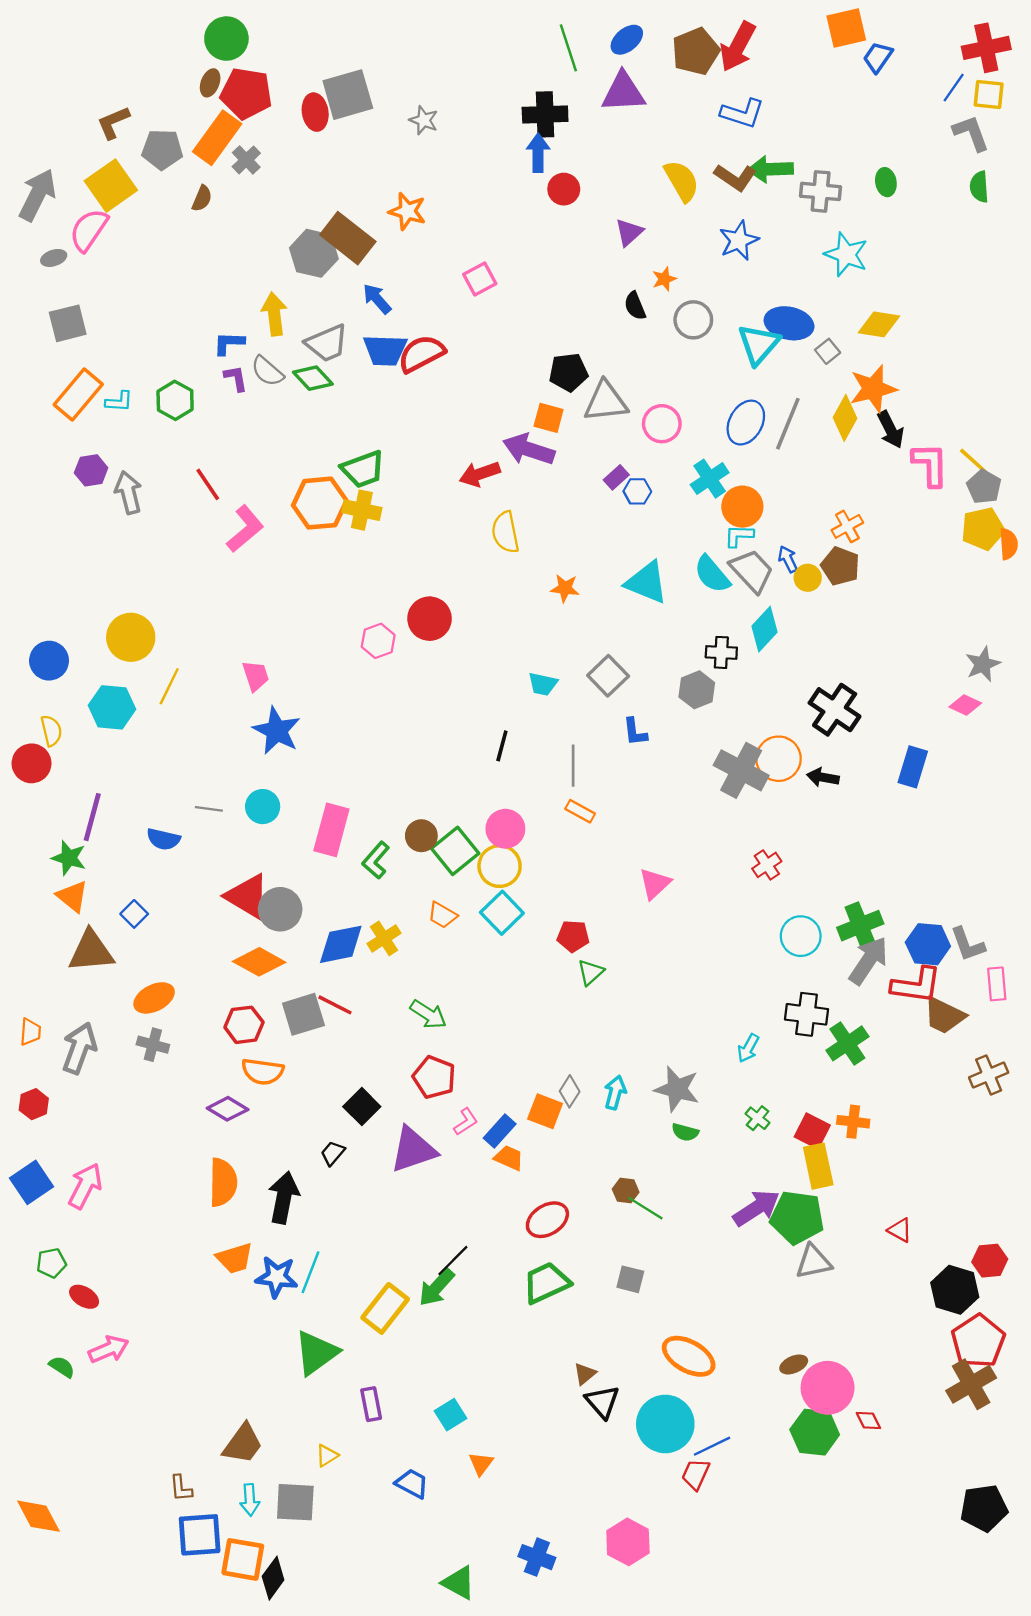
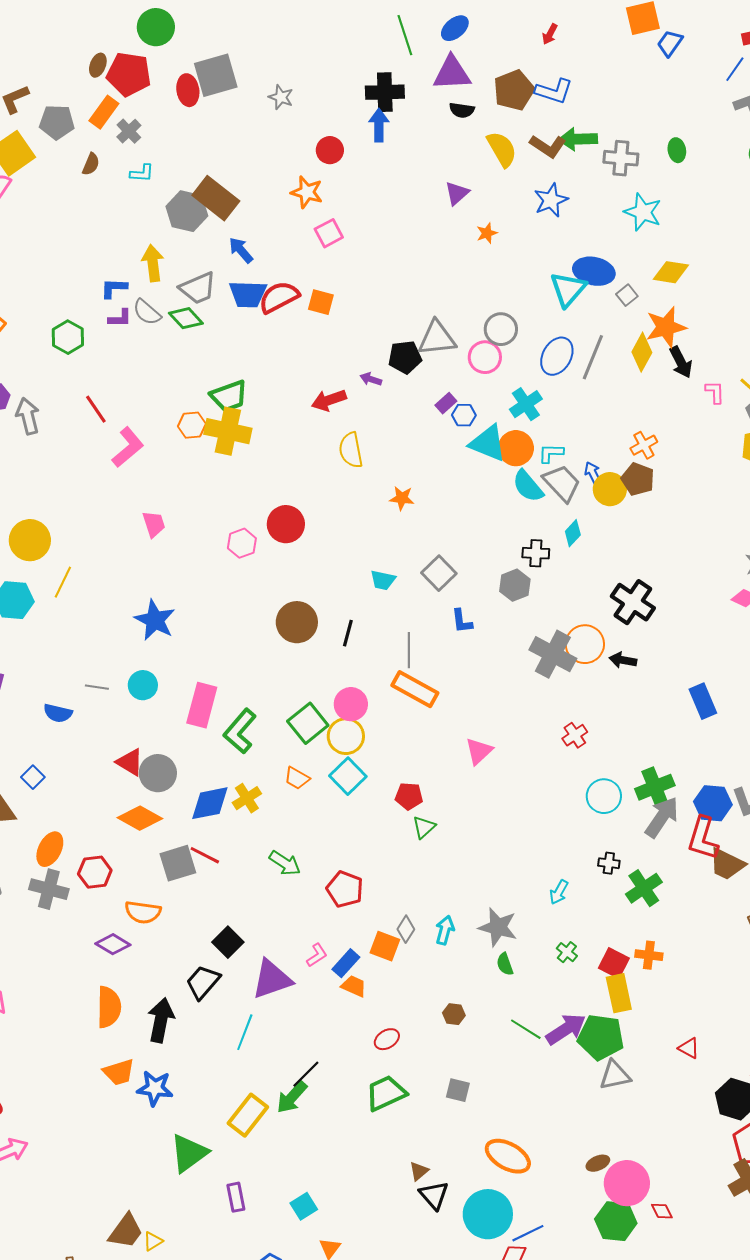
green circle: (226, 39) -> (156, 27), moved
red arrow: (738, 47) -> (550, 34), size x0.5
brown pentagon: (696, 51) -> (514, 90), moved
orange rectangle: (217, 138) -> (104, 112), size x0.7
red circle: (564, 189) -> (330, 150), moved
orange star: (407, 211) -> (307, 192), moved
black semicircle: (635, 306) -> (462, 110), moved, turned -60
gray circle: (693, 320) -> (501, 329), moved
black pentagon: (568, 372) -> (405, 357), moved
purple L-shape: (236, 378) -> (120, 318), turned 100
cyan L-shape: (119, 402) -> (142, 173), moved
orange square: (549, 418) -> (321, 302), moved
purple arrow: (529, 449) -> (371, 379), size x0.5
pink L-shape: (930, 465) -> (715, 392), size x0.6
orange hexagon: (320, 503) -> (192, 425), size x0.6
orange circle: (742, 507) -> (516, 448), moved
yellow cross: (362, 510) -> (228, 431), size x1.4
yellow circle: (808, 578) -> (610, 489), size x1.4
cyan triangle: (647, 582) -> (488, 443), moved
cyan diamond: (765, 629) -> (573, 533), size x0.7
pink trapezoid: (256, 676) -> (154, 524), moved
blue rectangle: (913, 767) -> (703, 701), moved, turned -40
orange rectangle: (580, 811) -> (415, 689), size x1.8
brown circle: (421, 836) -> (297, 622), moved, size x1.5
green L-shape: (376, 860) -> (240, 731), size x1.4
red triangle: (247, 896) -> (130, 762), size x0.7
red L-shape: (916, 985) -> (703, 838), turned 99
orange ellipse: (154, 998) -> (50, 849), turned -36
black cross: (807, 1014) -> (609, 863), size x0.6
red hexagon: (244, 1025) -> (95, 872), moved
gray cross: (153, 1045) -> (49, 889), size x1.4
red pentagon: (434, 1077) -> (345, 889), moved
green semicircle: (685, 1132) -> (505, 964), turned 55
black trapezoid: (333, 1153) -> (203, 982), size x1.6
green line: (645, 1208) -> (526, 1029), moved
red ellipse: (547, 1220) -> (387, 1039), size x0.7
cyan line: (310, 1272) -> (245, 1032), moved
yellow triangle: (327, 1456) -> (153, 1241), moved

